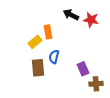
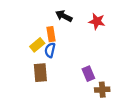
black arrow: (71, 15) -> (64, 16), moved
blue semicircle: (54, 57) -> (50, 50), moved

